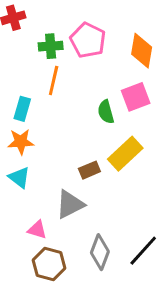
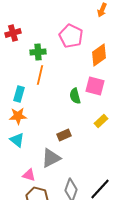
pink pentagon: (88, 40) -> (71, 36), moved
orange diamond: (142, 51) -> (99, 55), turned 45
pink square: (136, 97) -> (95, 86), turned 36
yellow rectangle: (125, 154) -> (101, 121), moved, size x0.6

